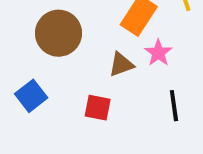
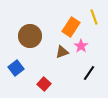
black line: (174, 106) -> (89, 73), turned 42
red square: (98, 108) -> (44, 84), moved, turned 32

